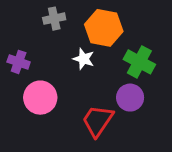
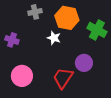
green cross: (139, 62) -> (97, 30), moved
pink circle: (40, 98) -> (22, 76), moved

